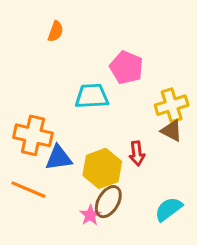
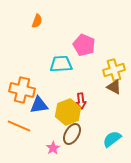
red arrow: (137, 153) -> (81, 101), moved
pink star: (90, 215) -> (53, 148), moved

